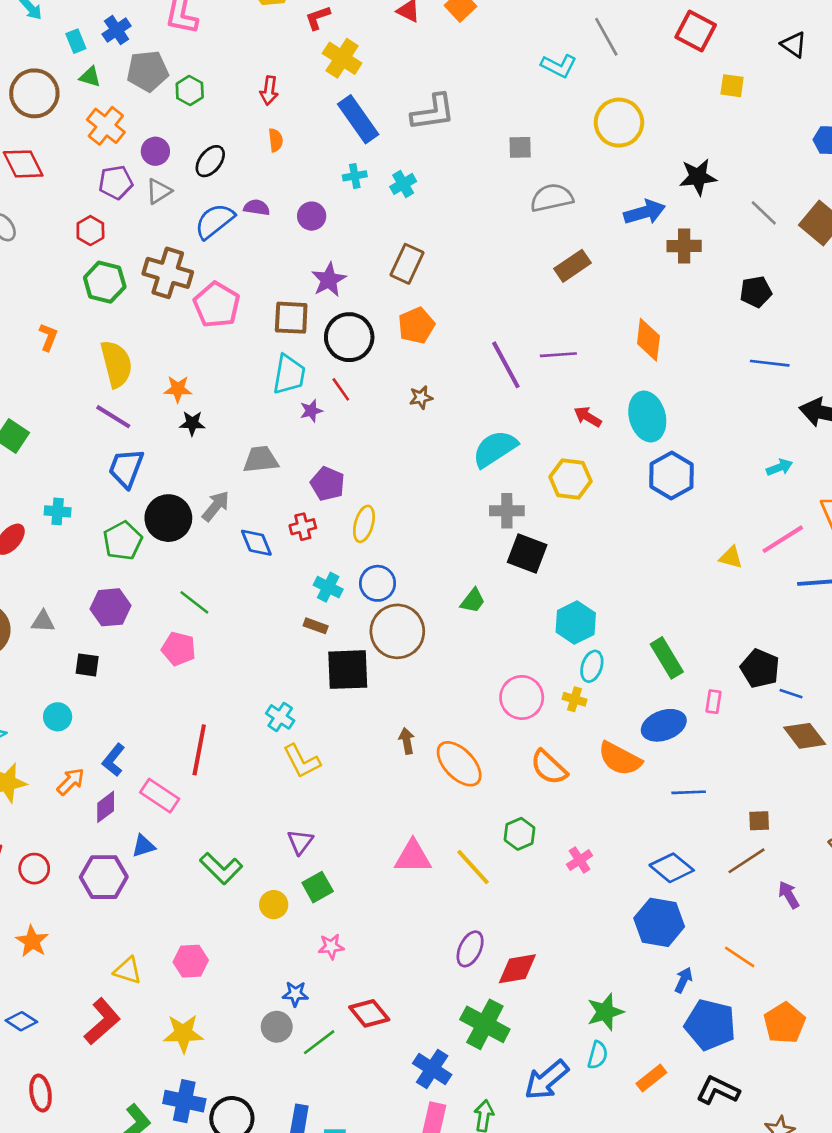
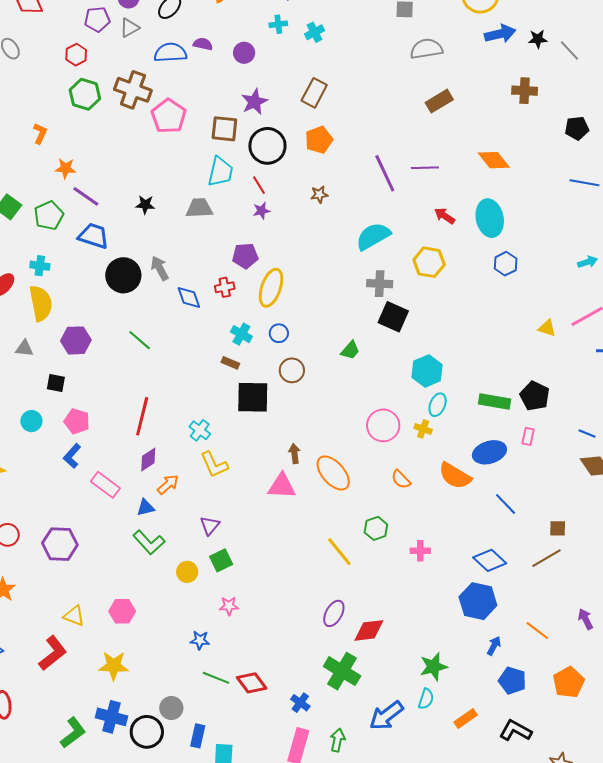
black star: (698, 177) -> (538, 39), size x0.7
blue arrow: (645, 212) -> (500, 34), moved
gray line: (764, 213) -> (569, 50), moved
blue semicircle: (214, 221) -> (170, 53), turned 32
orange diamond: (648, 340) -> (494, 160), turned -48
yellow semicircle: (116, 364) -> (41, 303), moved
orange star: (178, 389) -> (65, 168), moved
purple star: (311, 411) -> (262, 211), moved
gray trapezoid: (261, 460) -> (199, 208), moved
blue trapezoid: (126, 468) -> (93, 236), turned 84
blue hexagon: (671, 476) -> (506, 264), size x0.7
purple pentagon: (328, 484) -> (245, 256), turned -30
gray arrow: (216, 506) -> (160, 268), turned -70
yellow ellipse: (364, 524) -> (271, 288), size x1.4
green pentagon: (123, 541) -> (49, 215), moved
blue circle: (378, 583) -> (279, 333), size x0.7
brown circle: (397, 631) -> (292, 370), size x0.6
pink pentagon: (179, 649) -> (77, 421), moved
green rectangle: (667, 658) -> (495, 402), turned -52
black pentagon: (760, 668) -> (535, 396), moved
red line: (199, 750) -> (142, 416), moved
orange semicircle: (549, 767) -> (401, 479), size x0.7
orange arrow: (71, 782) -> (168, 484), moved
blue line: (689, 792) -> (506, 504), turned 45
purple diamond: (106, 807) -> (148, 459), moved
blue triangle: (143, 846) -> (146, 508), moved
pink triangle: (413, 857) -> (282, 486), moved
pink cross: (580, 860) -> (420, 551), turned 30
purple arrow: (789, 895) -> (585, 619), moved
red diamond: (369, 1013) -> (252, 683), moved
blue pentagon: (710, 1025) -> (512, 681), size x0.7
gray circle: (277, 1027) -> (171, 708), moved
green line: (319, 1042) -> (216, 678), turned 56
blue cross: (432, 1069) -> (300, 703), size x0.7

